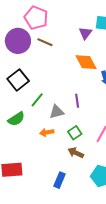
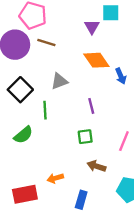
green line: (37, 100) -> (45, 110), turned -35
gray triangle: (57, 112) -> (59, 81), moved
orange arrow: (47, 132) -> (55, 178), moved
green square: (75, 133) -> (85, 137), moved, turned 32

